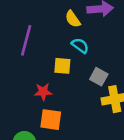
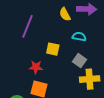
cyan semicircle: (80, 46) -> (79, 37), moved, turned -32

